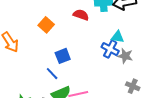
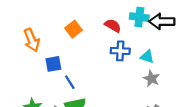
blue cross: (110, 49) -> (120, 51), moved, turned -36
blue square: (63, 56) -> (53, 64), moved

